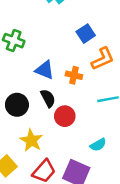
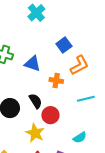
blue triangle: (45, 70) -> (32, 64), moved
yellow star: (31, 140) -> (35, 133), moved

